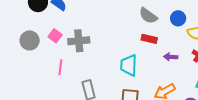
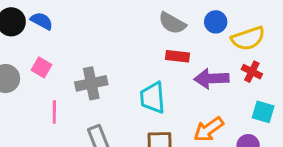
gray cross: (79, 41) -> (91, 83), moved
purple arrow: (171, 57) -> (211, 79), size x1.6

